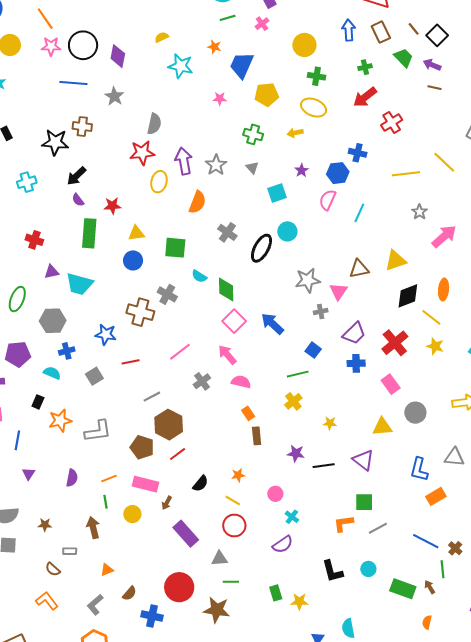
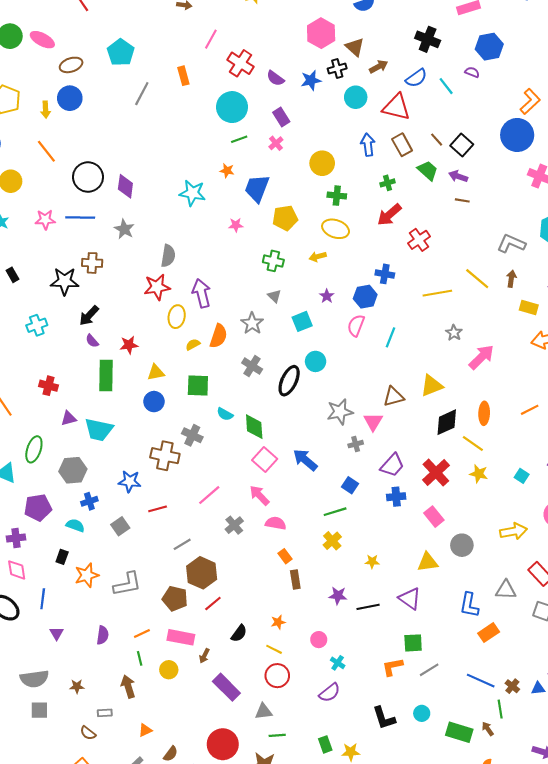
yellow semicircle: (162, 37) -> (193, 344), moved
pink star: (51, 46) -> (45, 220), moved
gray star: (216, 165) -> (252, 323), moved

